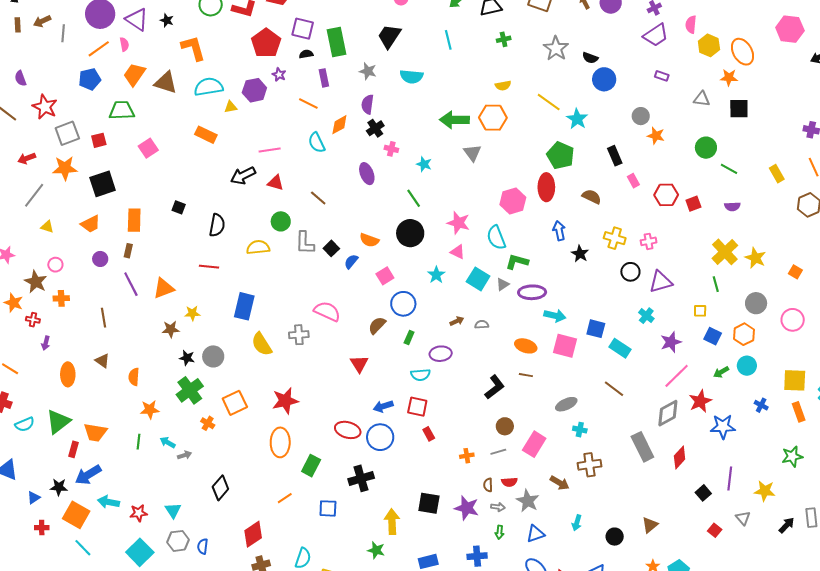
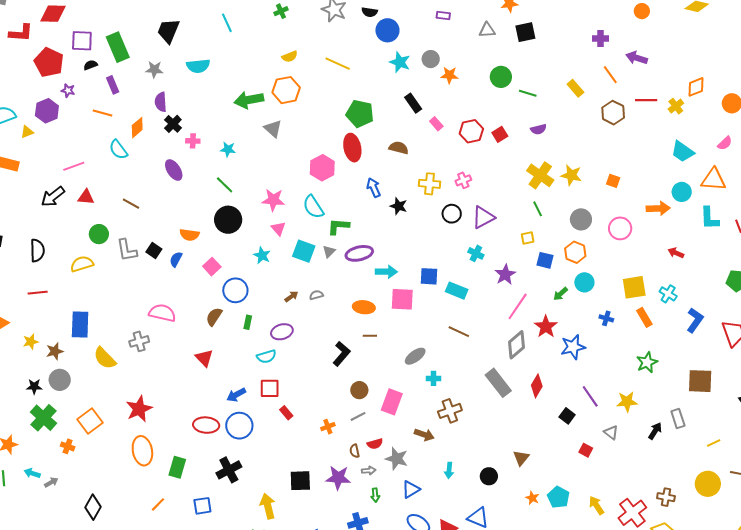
cyan star: (577, 119) -> (400, 62), moved
pink triangle: (458, 252) -> (278, 229), turned 35
brown star: (171, 329) -> (55, 351), moved
purple line: (730, 478) -> (590, 396), turned -30

